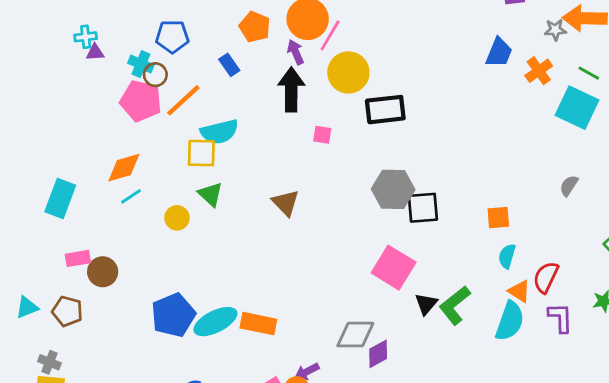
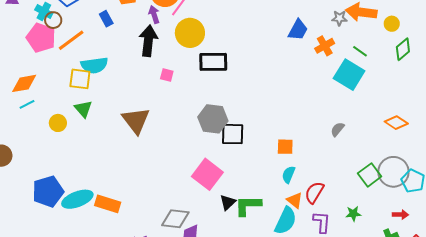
brown triangle: (286, 203) -> (136, 120), size x1.4
green L-shape: (455, 305) -> (248, 205), turned 32

